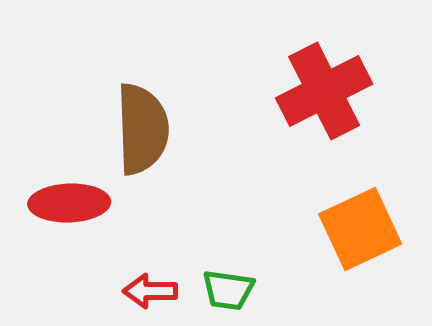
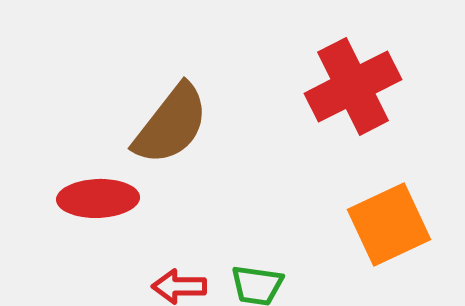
brown semicircle: (142, 129) -> (171, 124), turned 40

